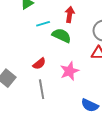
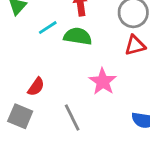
red semicircle: (39, 64) -> (36, 87), moved

